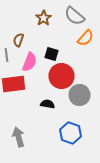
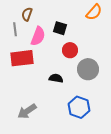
red circle: (62, 76) -> (70, 50), size x0.6
gray arrow: (18, 137) -> (27, 111), turned -108

